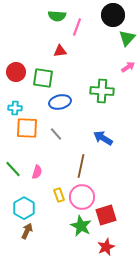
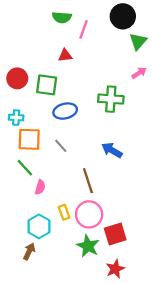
brown line: (81, 166) -> (88, 181), turned -30
green line: (13, 169) -> (25, 168), moved
cyan hexagon: (24, 208) -> (39, 226), moved

